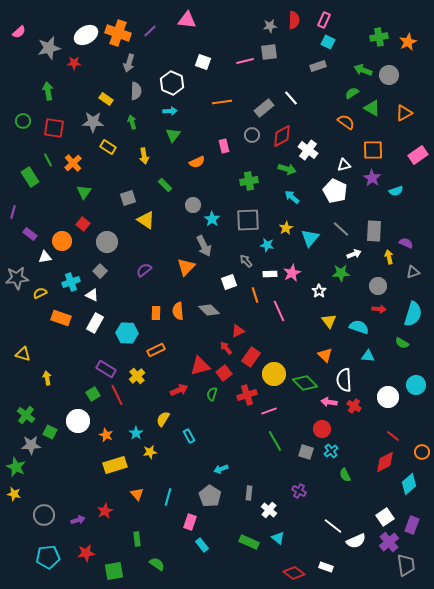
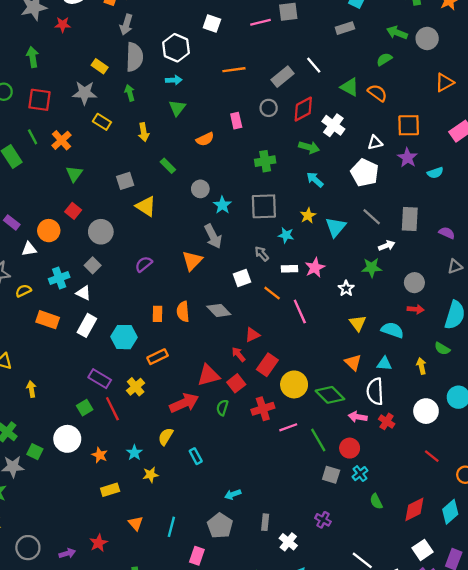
gray semicircle: (136, 91) -> (134, 57), size x1.4
green triangle: (372, 108) -> (350, 87), moved
yellow arrow: (389, 257) -> (421, 366), moved
orange line: (255, 295) -> (272, 293), turned -35
cyan triangle: (368, 356) -> (384, 364), moved
red arrow: (179, 390) -> (184, 403), size x1.4
green line: (275, 441) -> (318, 440), moved
red diamond: (385, 462) -> (414, 509), moved
yellow rectangle: (115, 465) -> (110, 490), size x0.7

